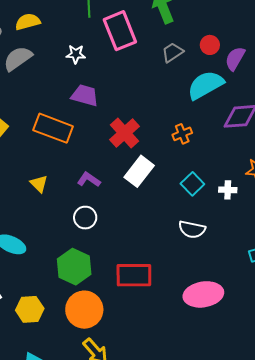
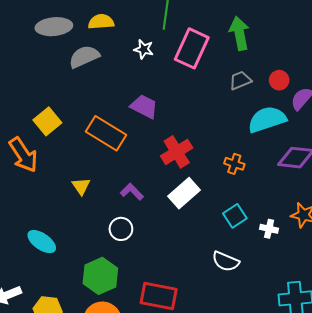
pink rectangle: (120, 31) -> (192, 48), turned 36
white star: (76, 54) -> (144, 49), moved
orange cross: (182, 134) -> (234, 164), turned 30

